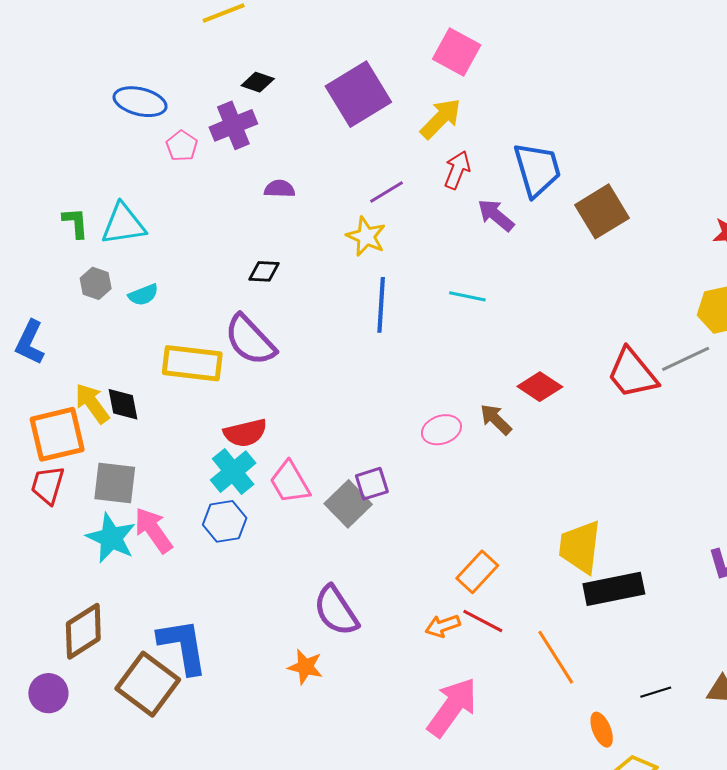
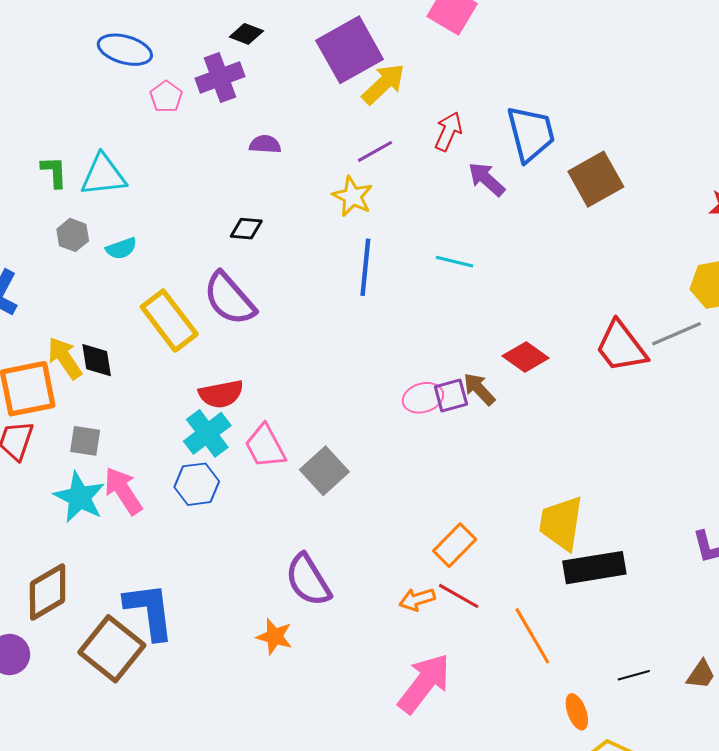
yellow arrow: (441, 119) -> (383, 84), moved
yellow rectangle: (192, 363) -> (169, 321), turned 44
gray square: (115, 483) -> (85, 441), size x0.7
purple square: (372, 484) -> (451, 395), moved

